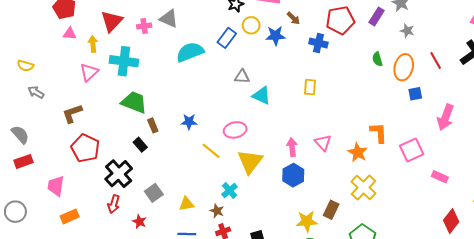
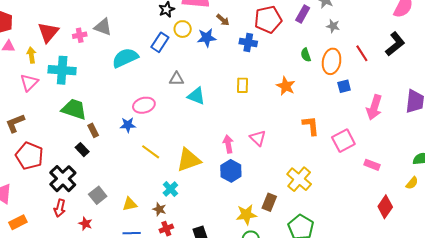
pink ellipse: (235, 130) -> (144, 105), moved
orange star: (358, 152) -> (286, 86), moved
yellow triangle: (250, 161) -> (189, 160), turned 36

